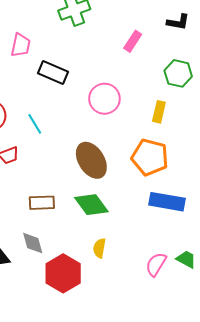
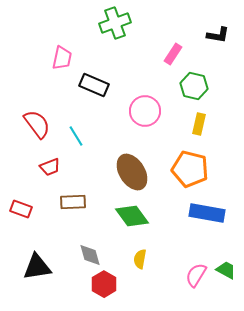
green hexagon: (178, 73) -> (194, 86), moved
brown rectangle: (42, 203) -> (73, 202), moved
gray diamond: (33, 243) -> (90, 255), moved
red hexagon: (63, 273) -> (104, 284), size x0.7

